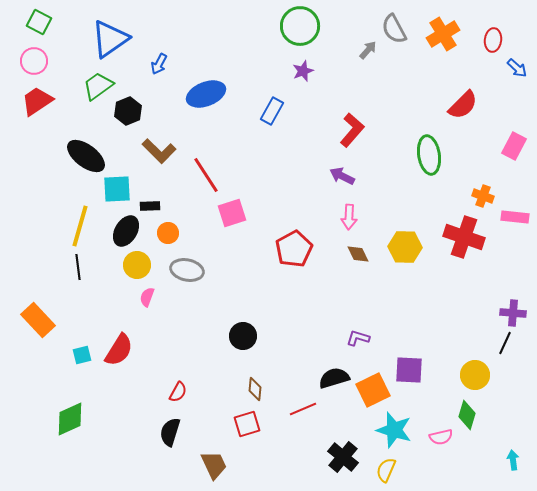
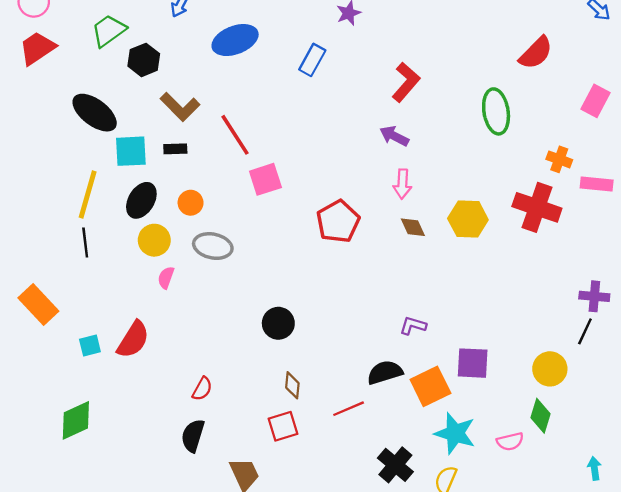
black rectangle: (150, 206) -> (175, 149), moved

